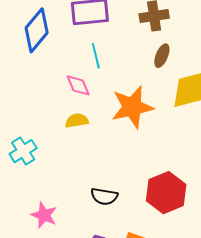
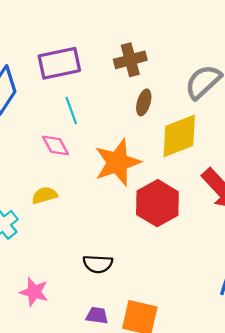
yellow semicircle: (77, 121) -> (44, 195), moved
red hexagon: (166, 193) -> (157, 203), moved

